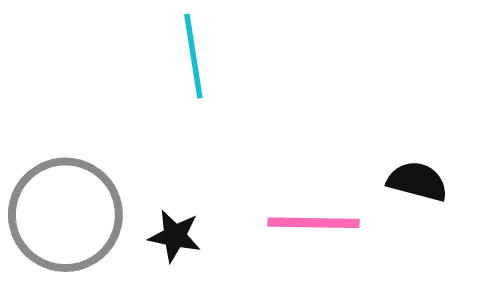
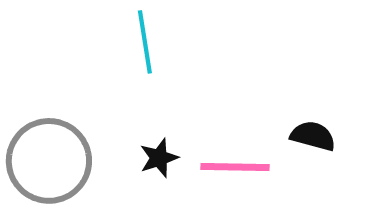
black star: (175, 236) -> (159, 158), moved, turned -30

